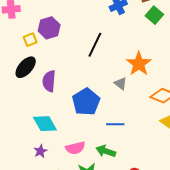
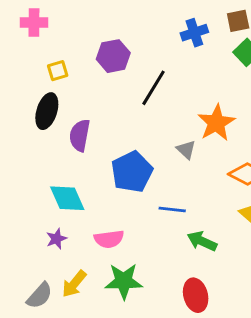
purple hexagon: (49, 28) -> (113, 56), moved
black ellipse: (26, 67) -> (47, 111), turned -30
green arrow: (106, 151) -> (202, 241), moved

